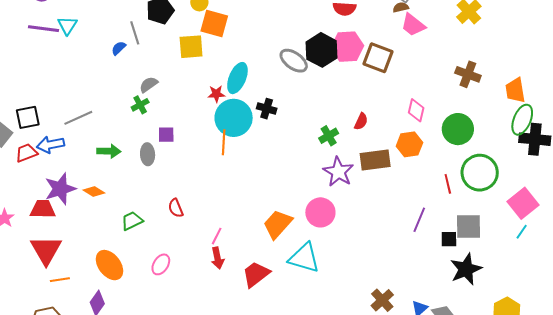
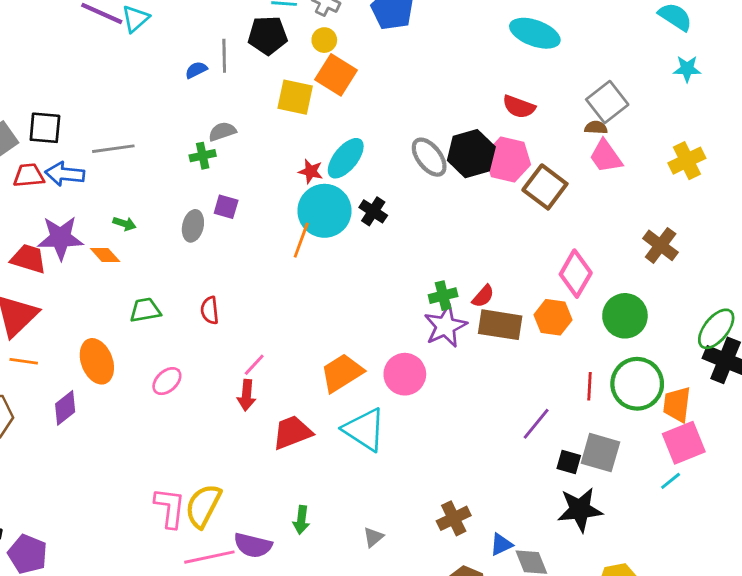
orange trapezoid: (515, 90) -> (677, 404), moved
pink diamond: (416, 110) -> (576, 274), size x1.4
red semicircle: (361, 121) -> (483, 296), moved
green cross: (329, 136) -> (443, 296), moved
green arrow: (109, 151) -> (124, 224), moved, size x0.7

